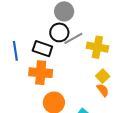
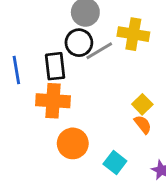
yellow cross: (97, 47) -> (133, 34), moved
black rectangle: (42, 49) -> (55, 66), turned 66

